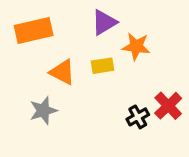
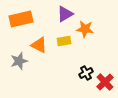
red cross: (168, 106) -> (105, 82), moved
gray star: (43, 111) -> (19, 61), moved

